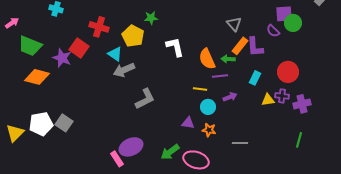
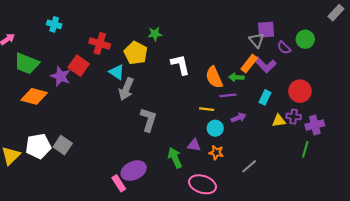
purple square: (284, 14) -> (266, 30), moved
gray triangle: (234, 24) -> (257, 40), moved
purple L-shape: (255, 47) -> (265, 65), turned -40
gray arrow: (124, 70) -> (126, 89), turned -45
gray L-shape: (145, 99) -> (148, 120), turned -45
green line: (299, 140) -> (305, 149), moved
gray line: (240, 143) -> (249, 166), turned -42
green arrow: (170, 152) -> (175, 158), moved, turned 102

